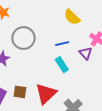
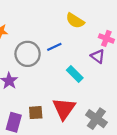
blue line: (62, 44) -> (54, 47), moved

